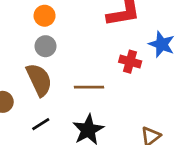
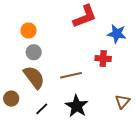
red cross: (130, 62) -> (103, 59), moved

